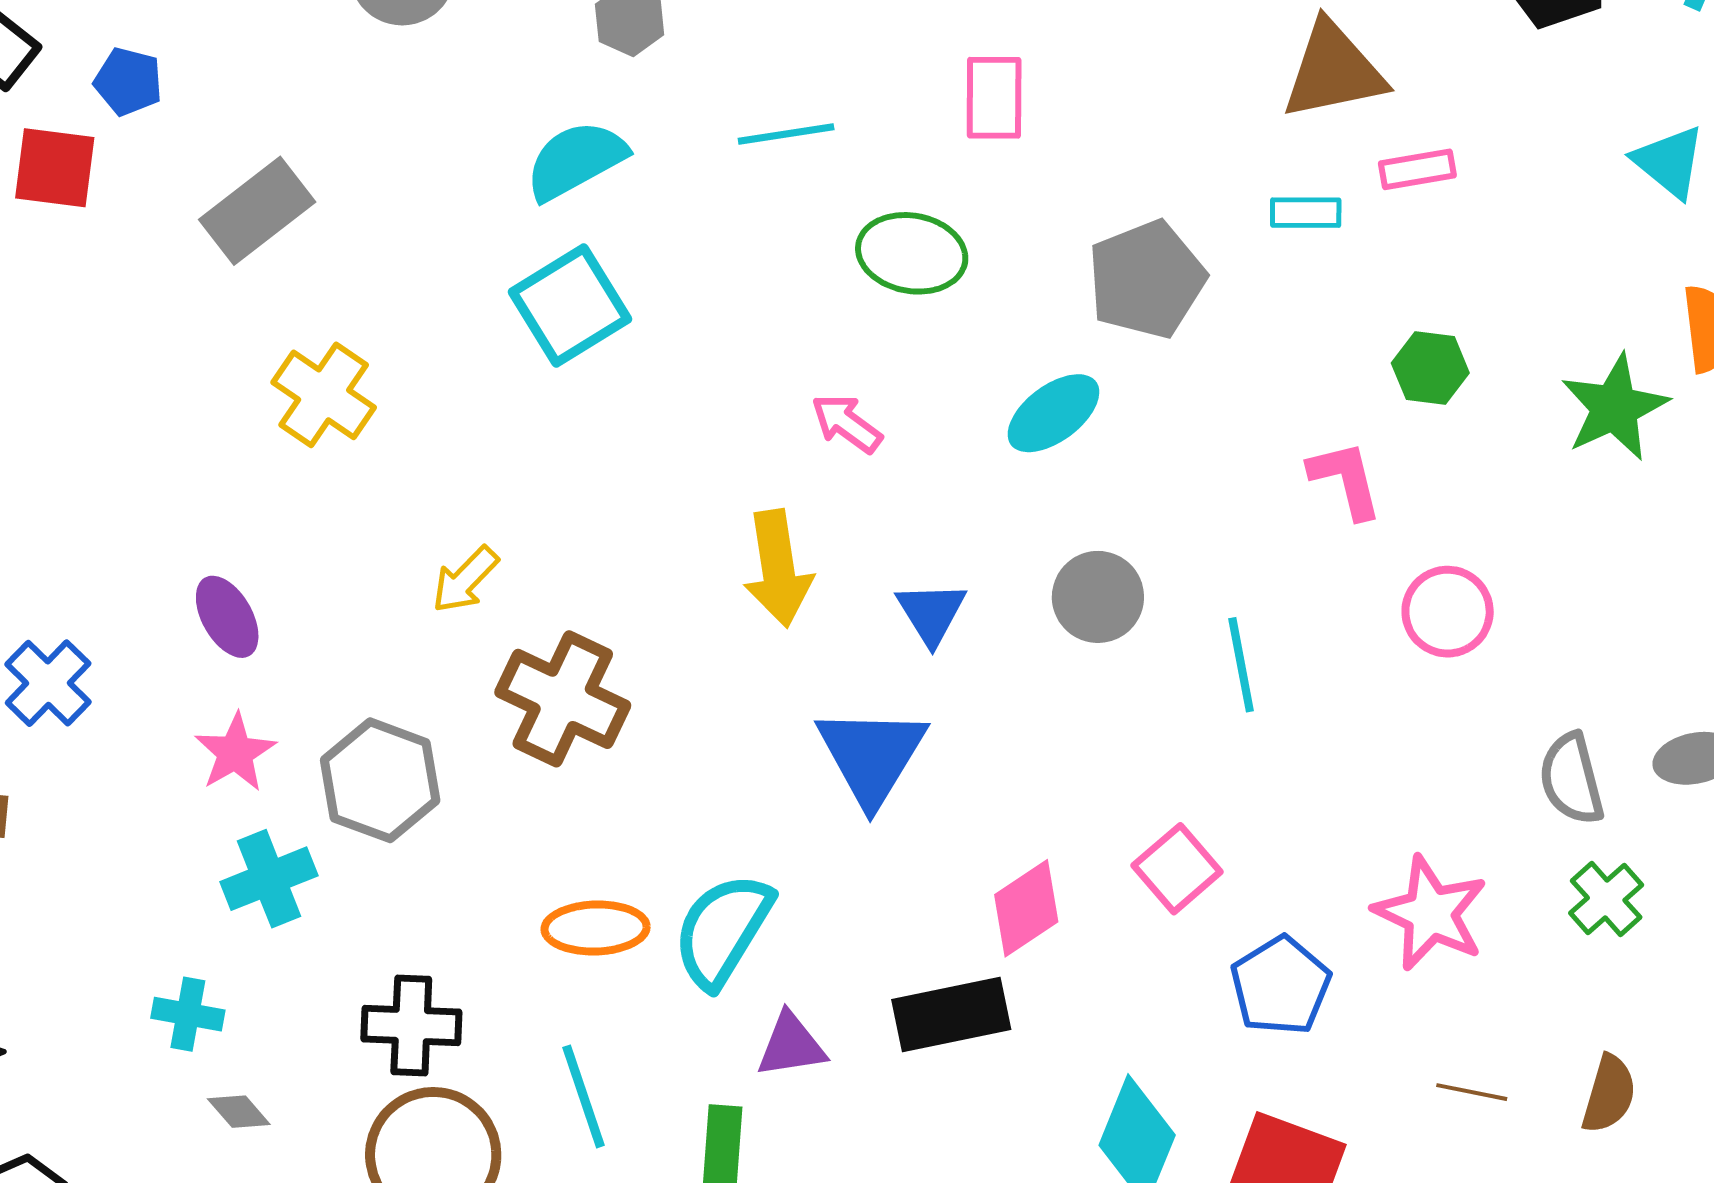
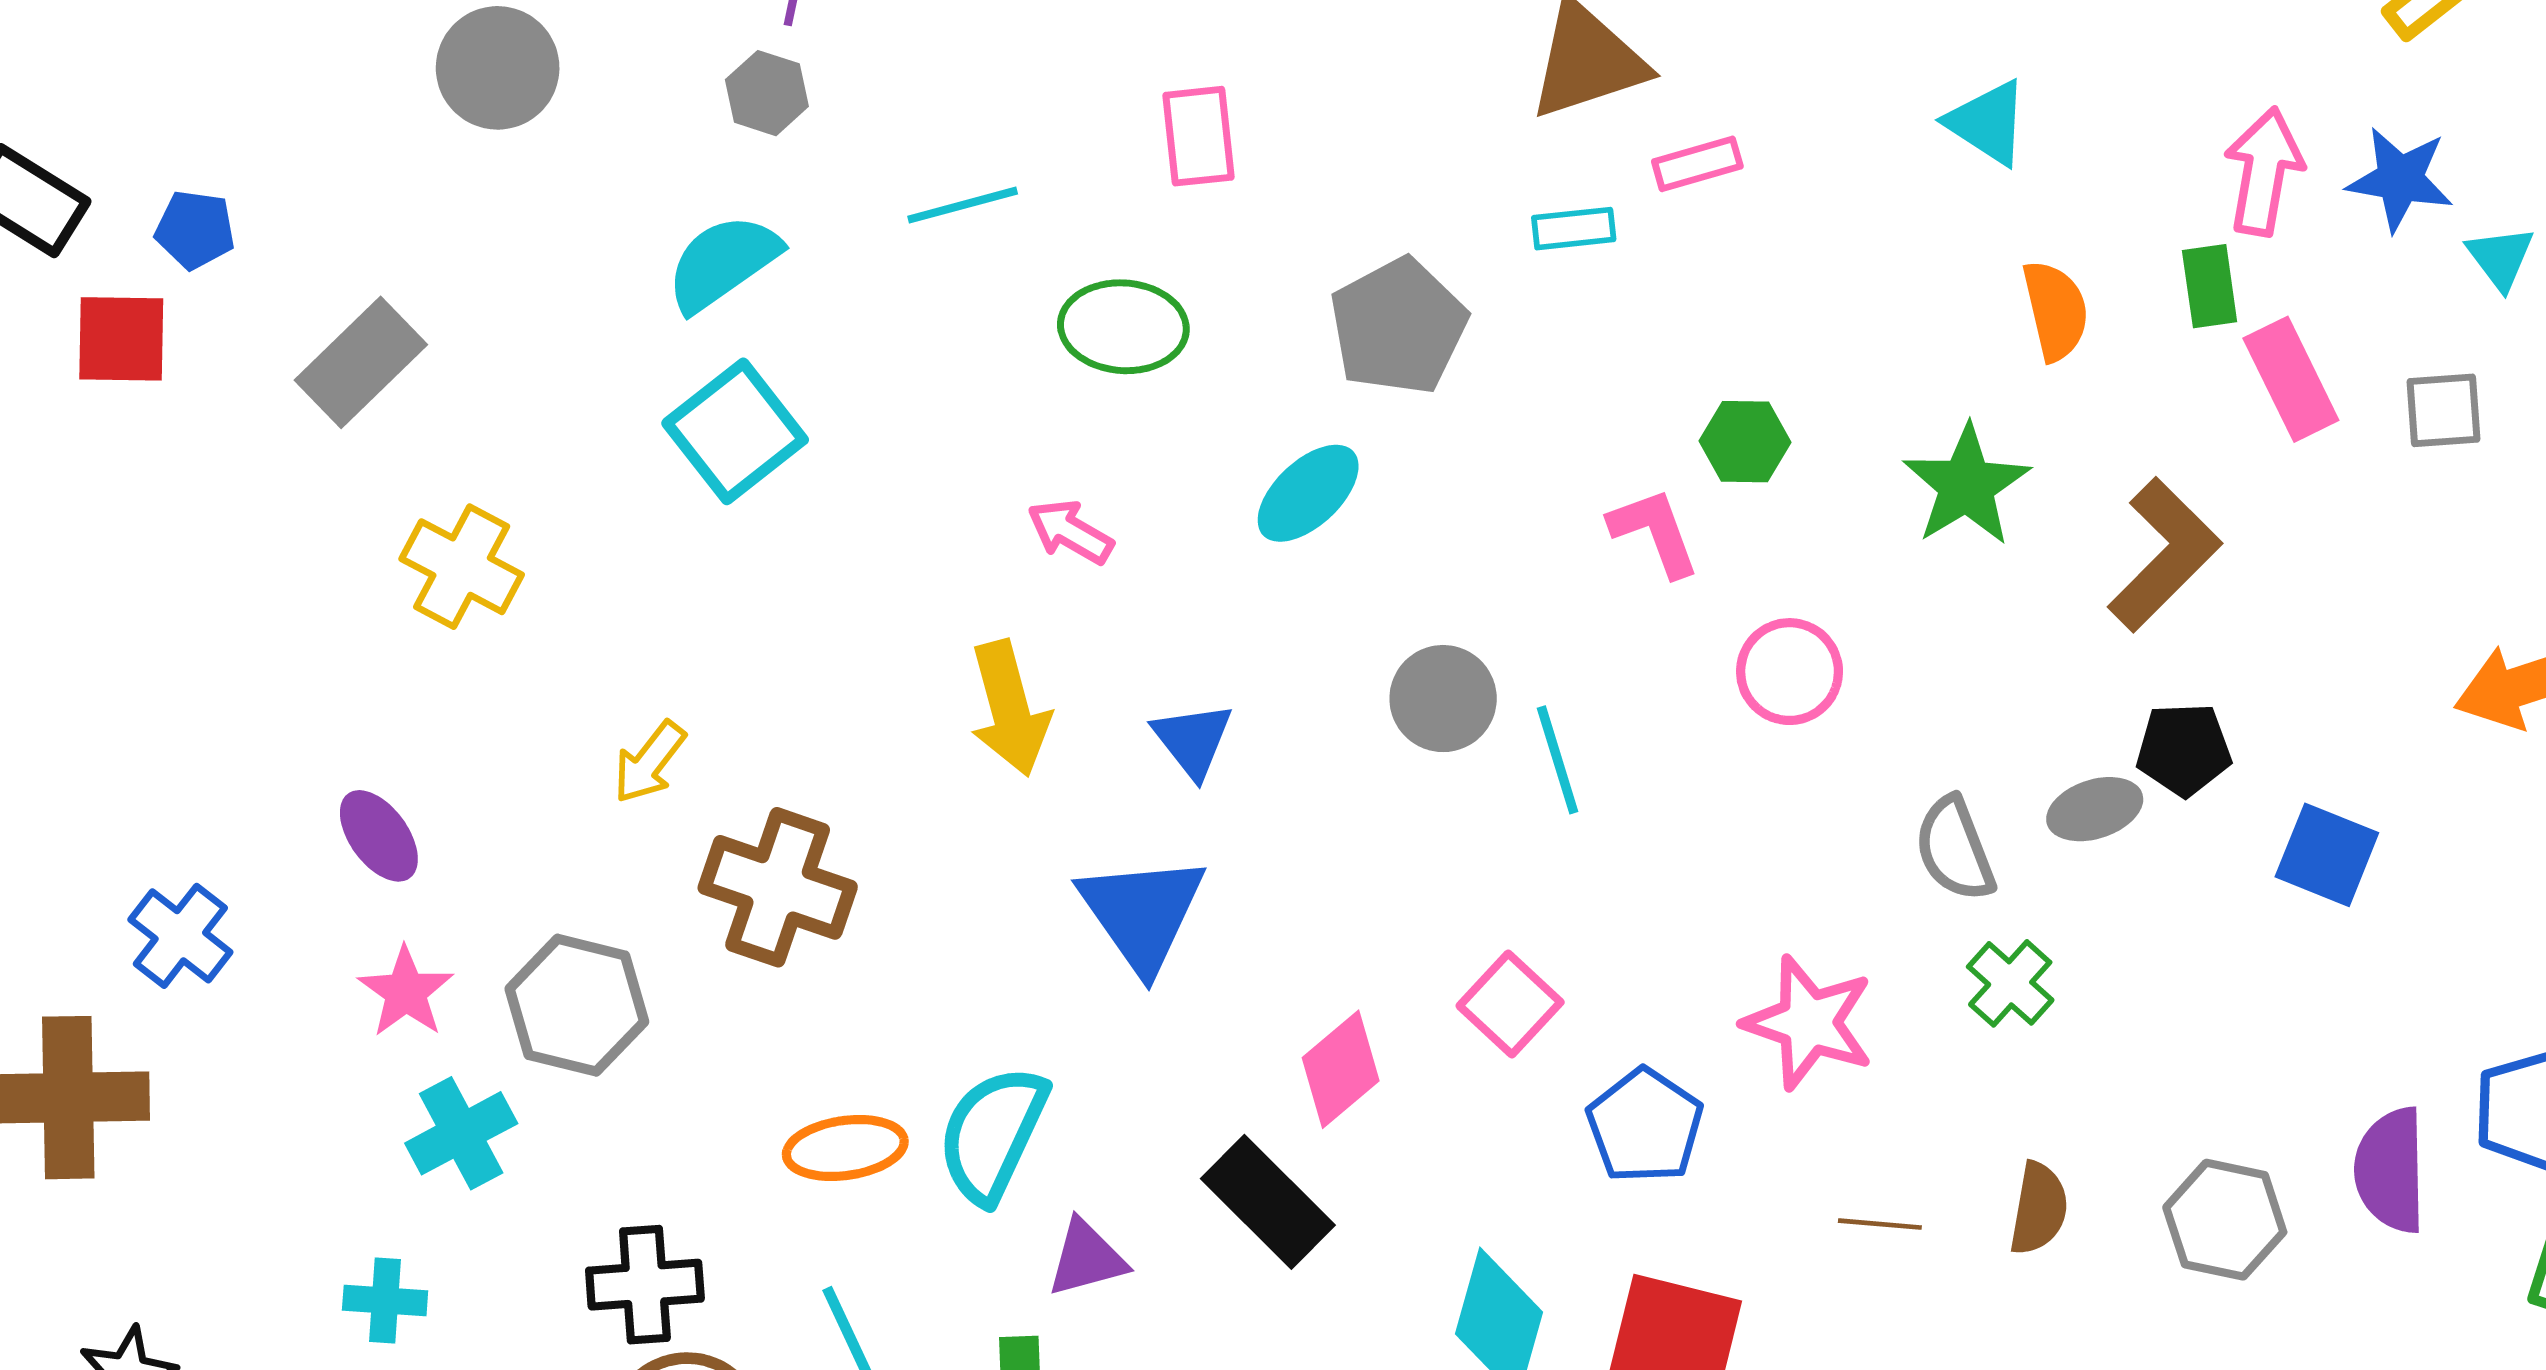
green hexagon: (1430, 368) -> (1745, 442), moved
green star: (1615, 408) -> (1966, 485), moved
gray circle: (1098, 597) -> (1443, 699), moved
black rectangle: (951, 1014) -> (1268, 1202), turned 63

